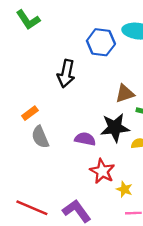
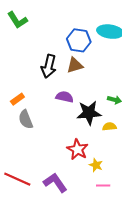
brown triangle: (125, 94) -> (75, 65), moved
purple semicircle: (85, 139) -> (65, 97), moved

